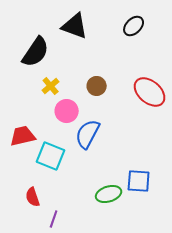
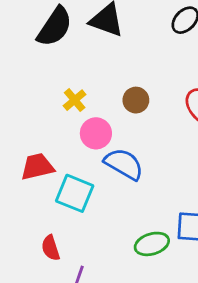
black semicircle: (36, 52) -> (55, 27), moved
blue semicircle: (88, 134) -> (124, 164), turned 92

